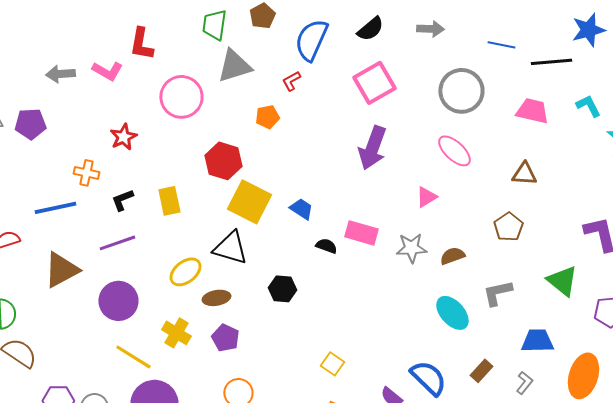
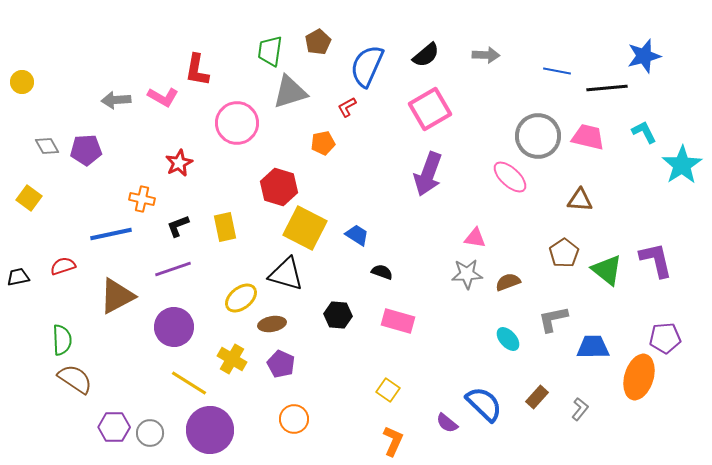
gray circle: (461, 91) -> (538, 136), moved
pink triangle: (426, 197) -> (475, 238), moved, turned 40
pink rectangle: (361, 233) -> (398, 321), moved
green triangle: (562, 281) -> (607, 270), moved
cyan ellipse: (452, 313) -> (508, 339), size x0.7
blue trapezoid: (537, 341) -> (593, 347), moved
orange ellipse: (583, 376) -> (639, 377), moved

